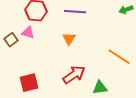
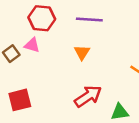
red square: (29, 83) -> (20, 100), moved

